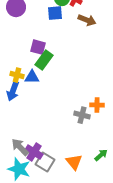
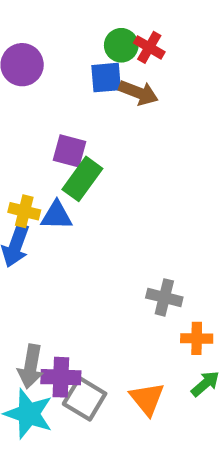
brown arrow: (87, 20) -> (138, 93), moved
orange cross: (97, 105) -> (197, 338), moved
gray arrow: (20, 147) -> (31, 366), turned -126
purple cross: (34, 152) -> (61, 377), turned -30

